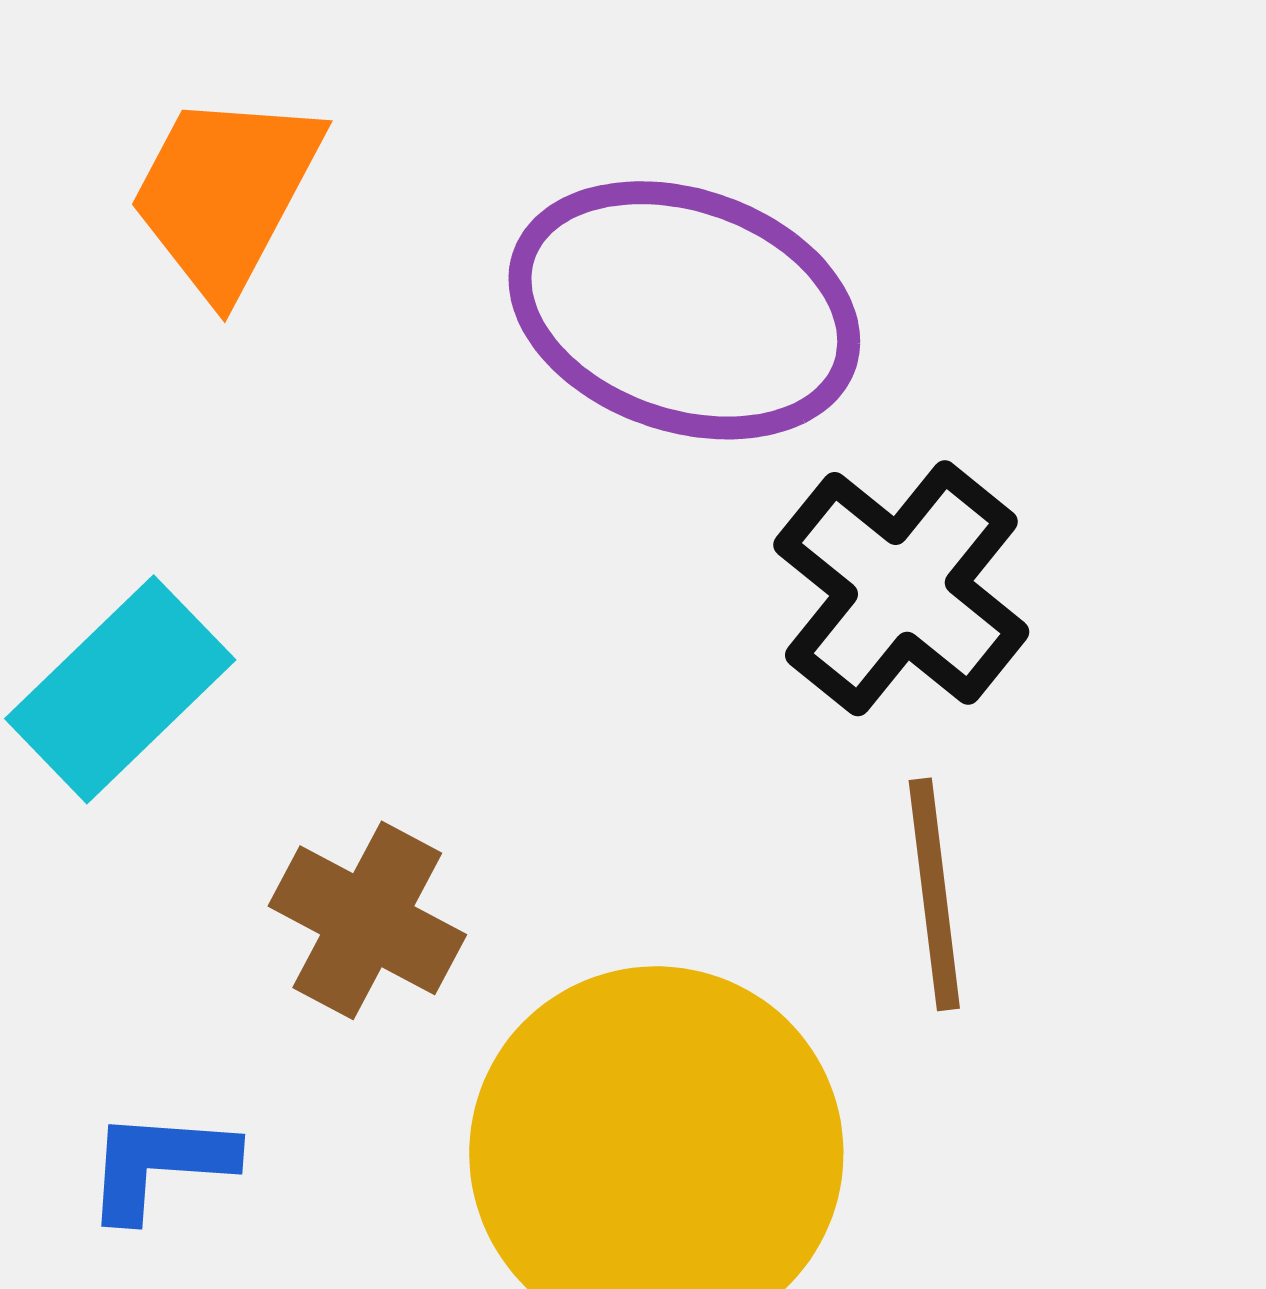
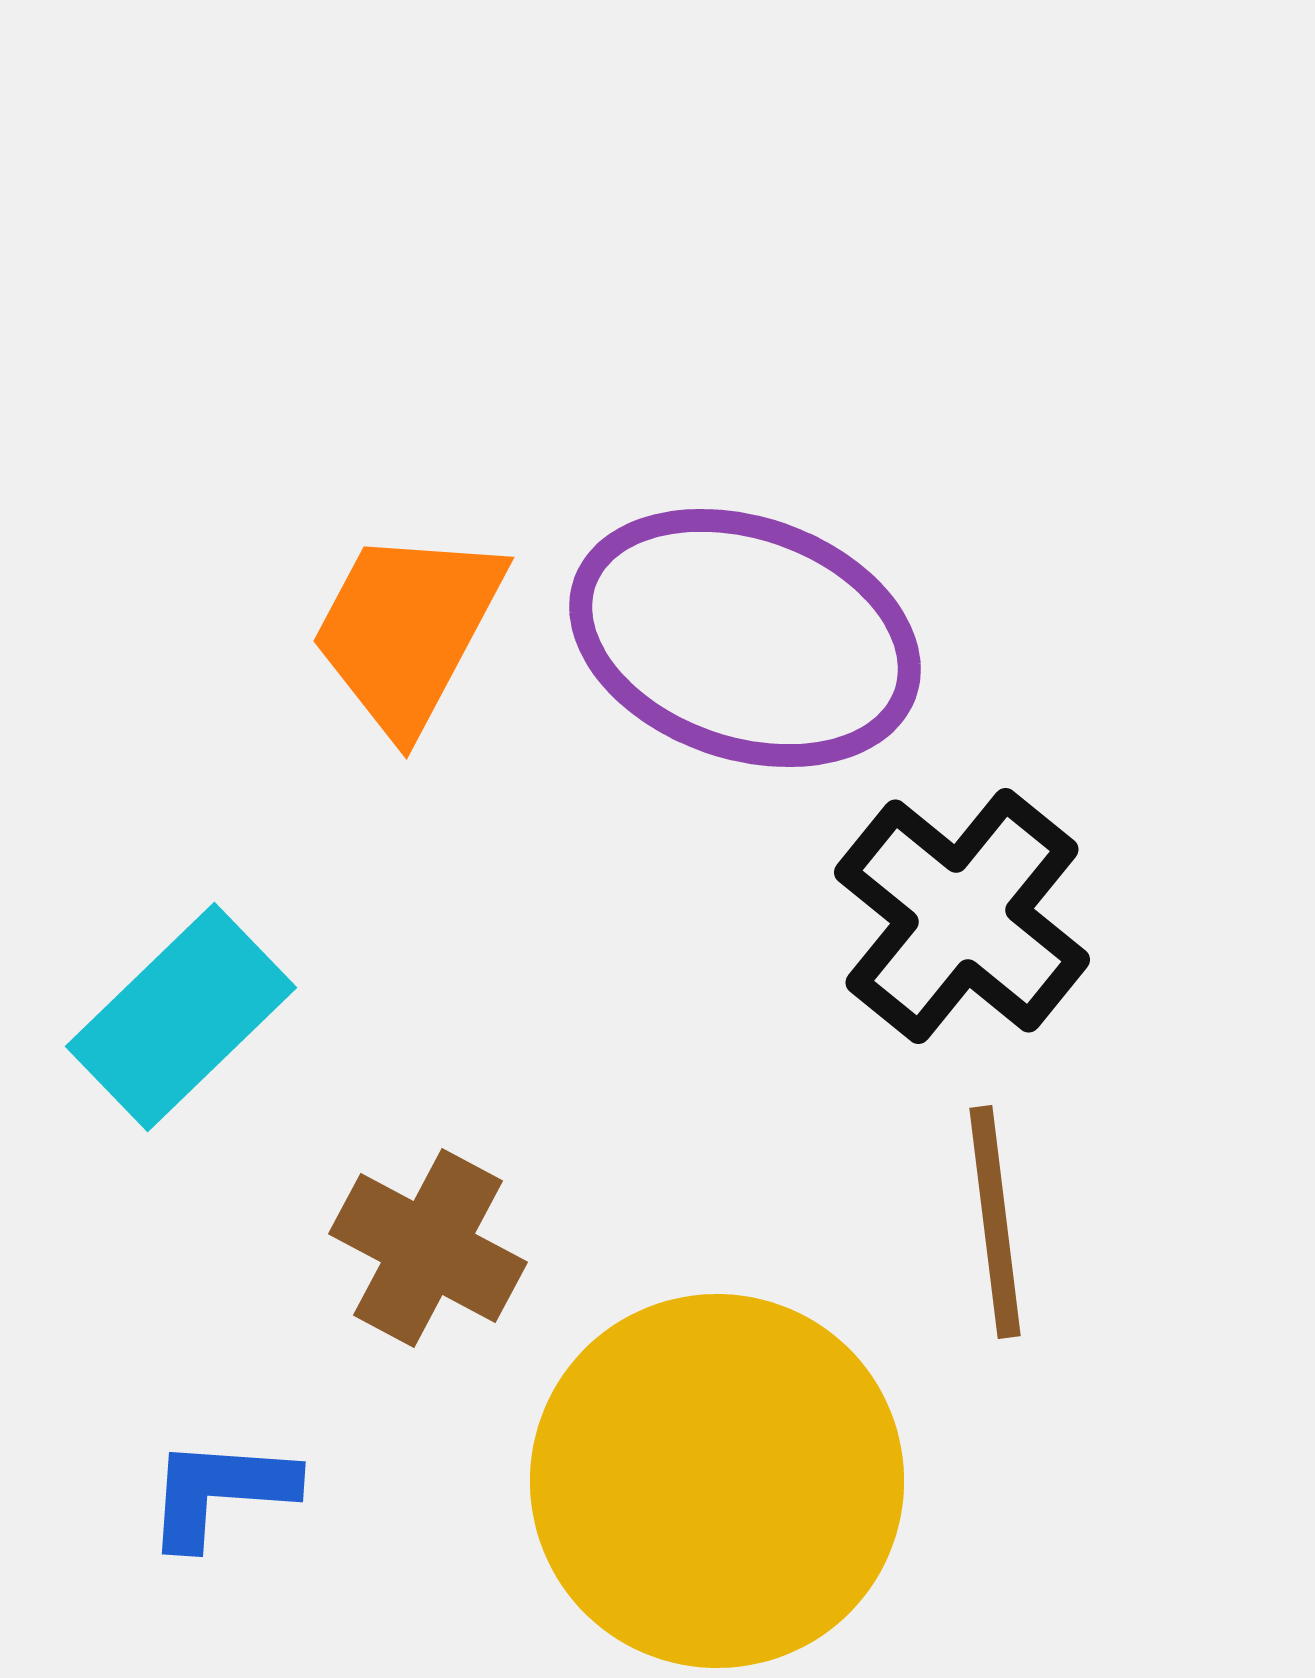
orange trapezoid: (225, 193) -> (407, 630), moved

